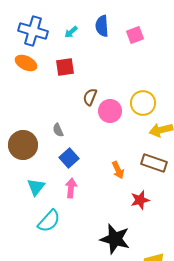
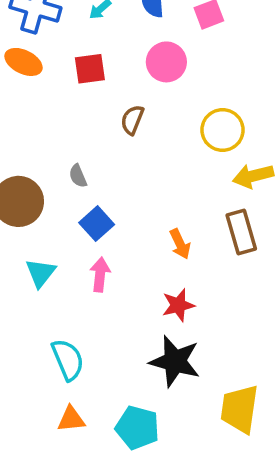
pink circle: (110, 111) -> (166, 62), moved
brown rectangle: (154, 163) -> (241, 232), turned 55
red star: (140, 200) -> (178, 305), moved
cyan semicircle: (49, 221) -> (68, 360), moved, turned -65

